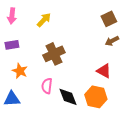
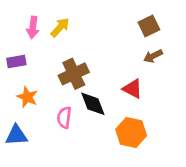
pink arrow: (12, 16) -> (33, 27), moved
red triangle: (104, 71) -> (133, 89), moved
black diamond: (68, 97) -> (93, 104), moved

